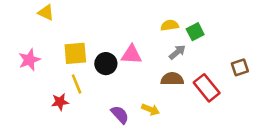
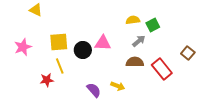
brown square: (240, 67) -> (188, 53), turned -32

